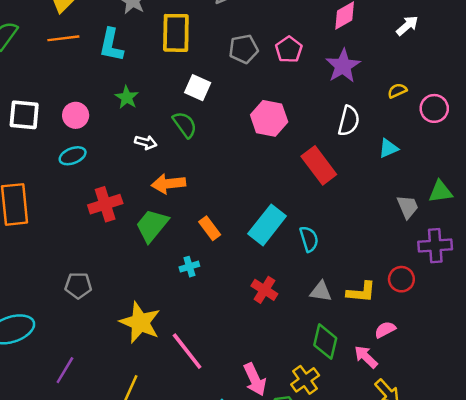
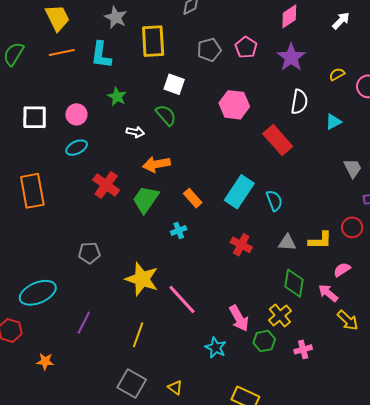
red cross: (105, 204) -> (106, 185), turned -32

